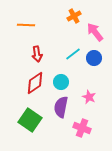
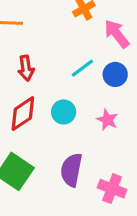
pink star: (89, 97) -> (107, 120), moved
purple semicircle: (61, 107) -> (71, 170), moved
pink cross: (82, 128) -> (112, 189), moved

